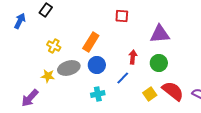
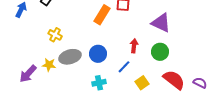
purple triangle: (160, 34) -> (161, 23), turned 30
orange rectangle: (91, 42) -> (102, 15), moved
yellow square: (150, 94) -> (142, 83), moved
purple arrow: (30, 98) -> (28, 74), moved

